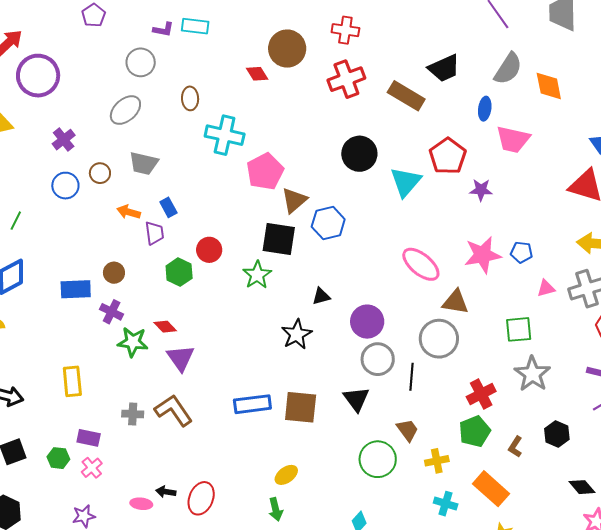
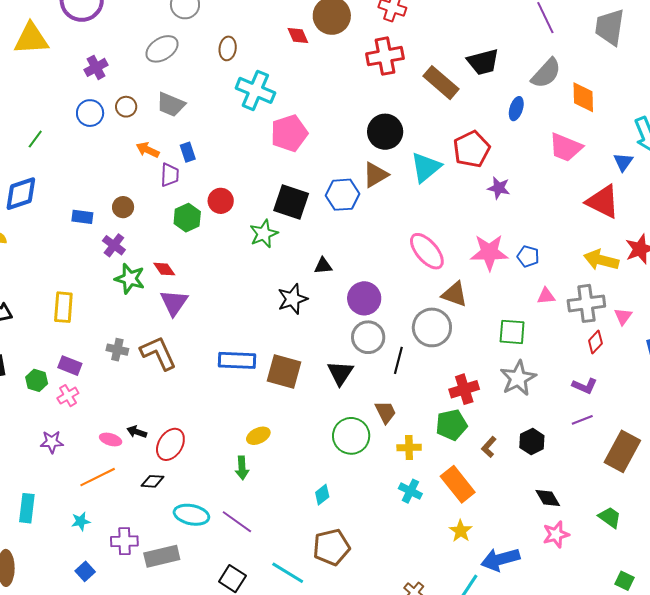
pink trapezoid: (513, 140) -> (566, 147), moved
brown triangle: (294, 200) -> (375, 175), moved
blue rectangle: (76, 289) -> (82, 217), size x0.7

